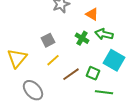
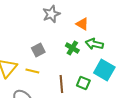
yellow line: (53, 60) -> (32, 71), moved, turned 56
brown line: (71, 74) -> (61, 84), turned -60

